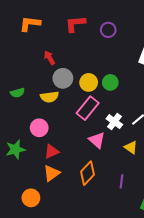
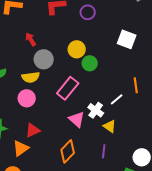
yellow circle: (89, 82) -> (77, 49), moved
white cross: (114, 122) -> (96, 110), moved
pink circle: (39, 128) -> (27, 98), moved
orange triangle: (52, 173) -> (21, 148), moved
purple line: (122, 181) -> (104, 151), moved

